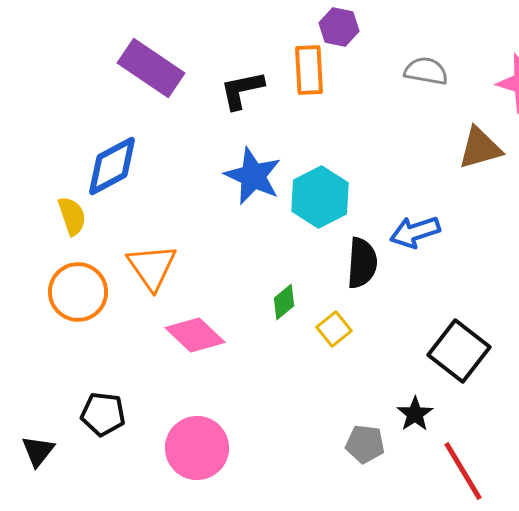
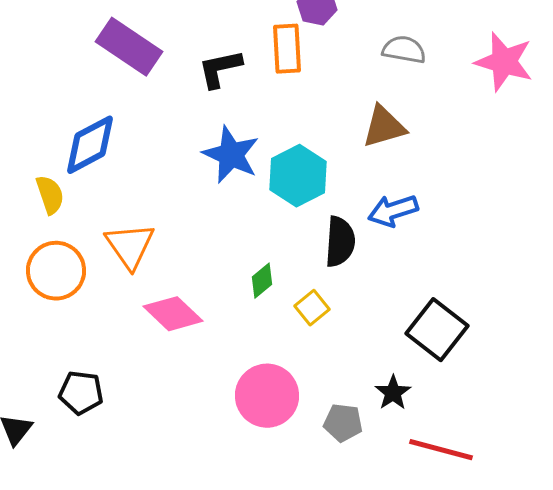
brown triangle: (480, 148) -> (384, 127), moved
pink circle: (197, 448) -> (267, 396), moved
red line: (463, 471) -> (441, 450), turned -44

